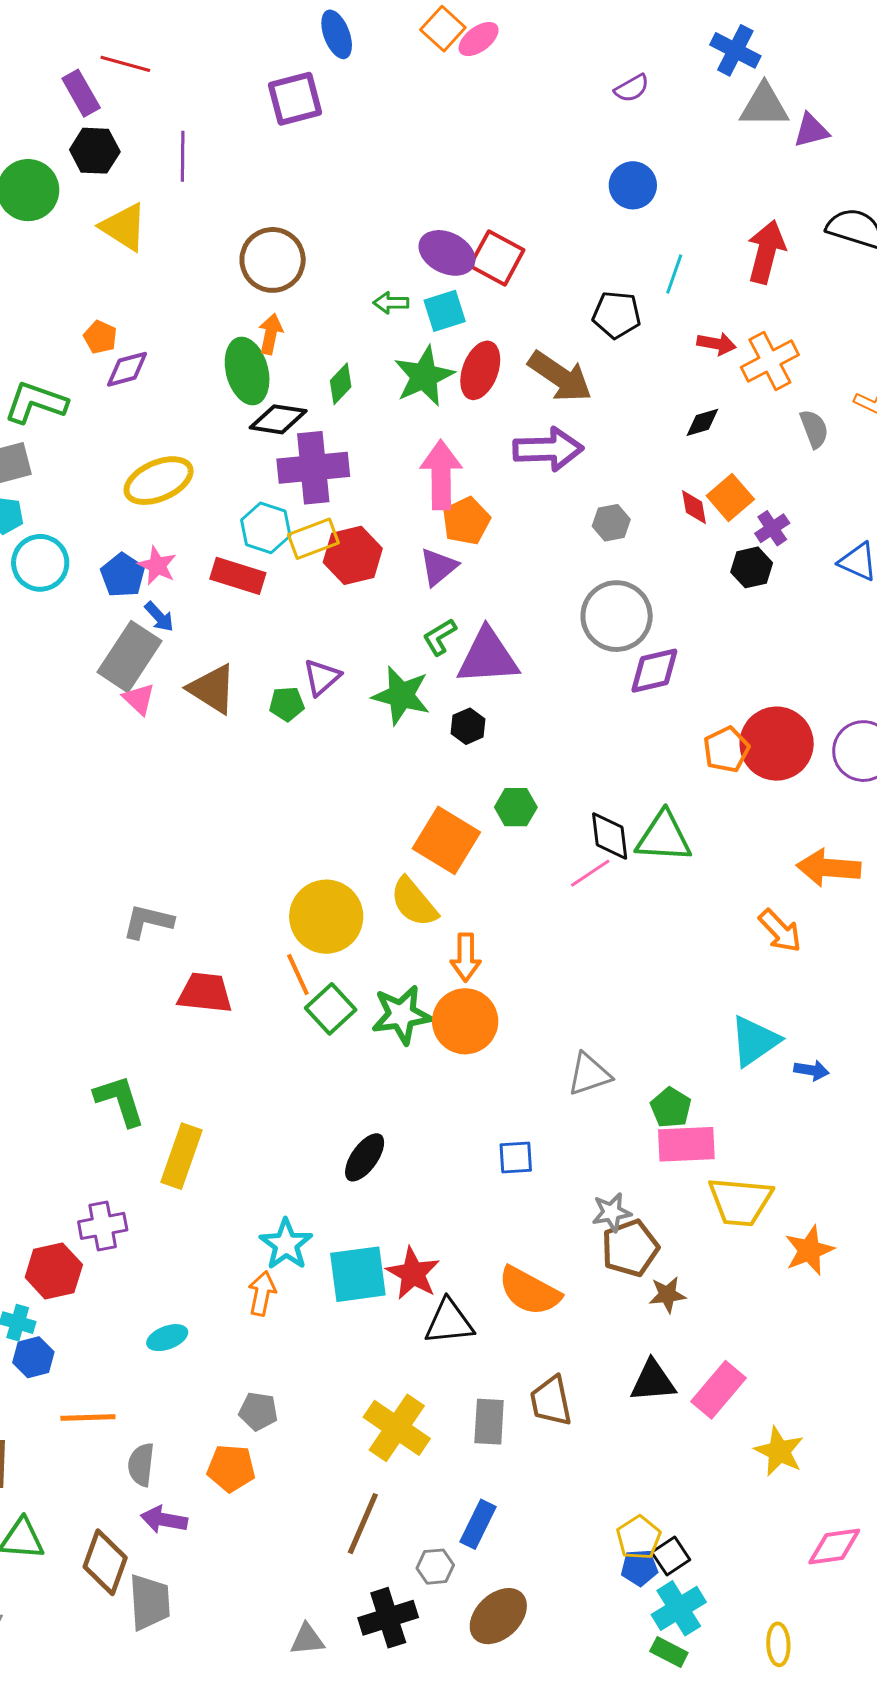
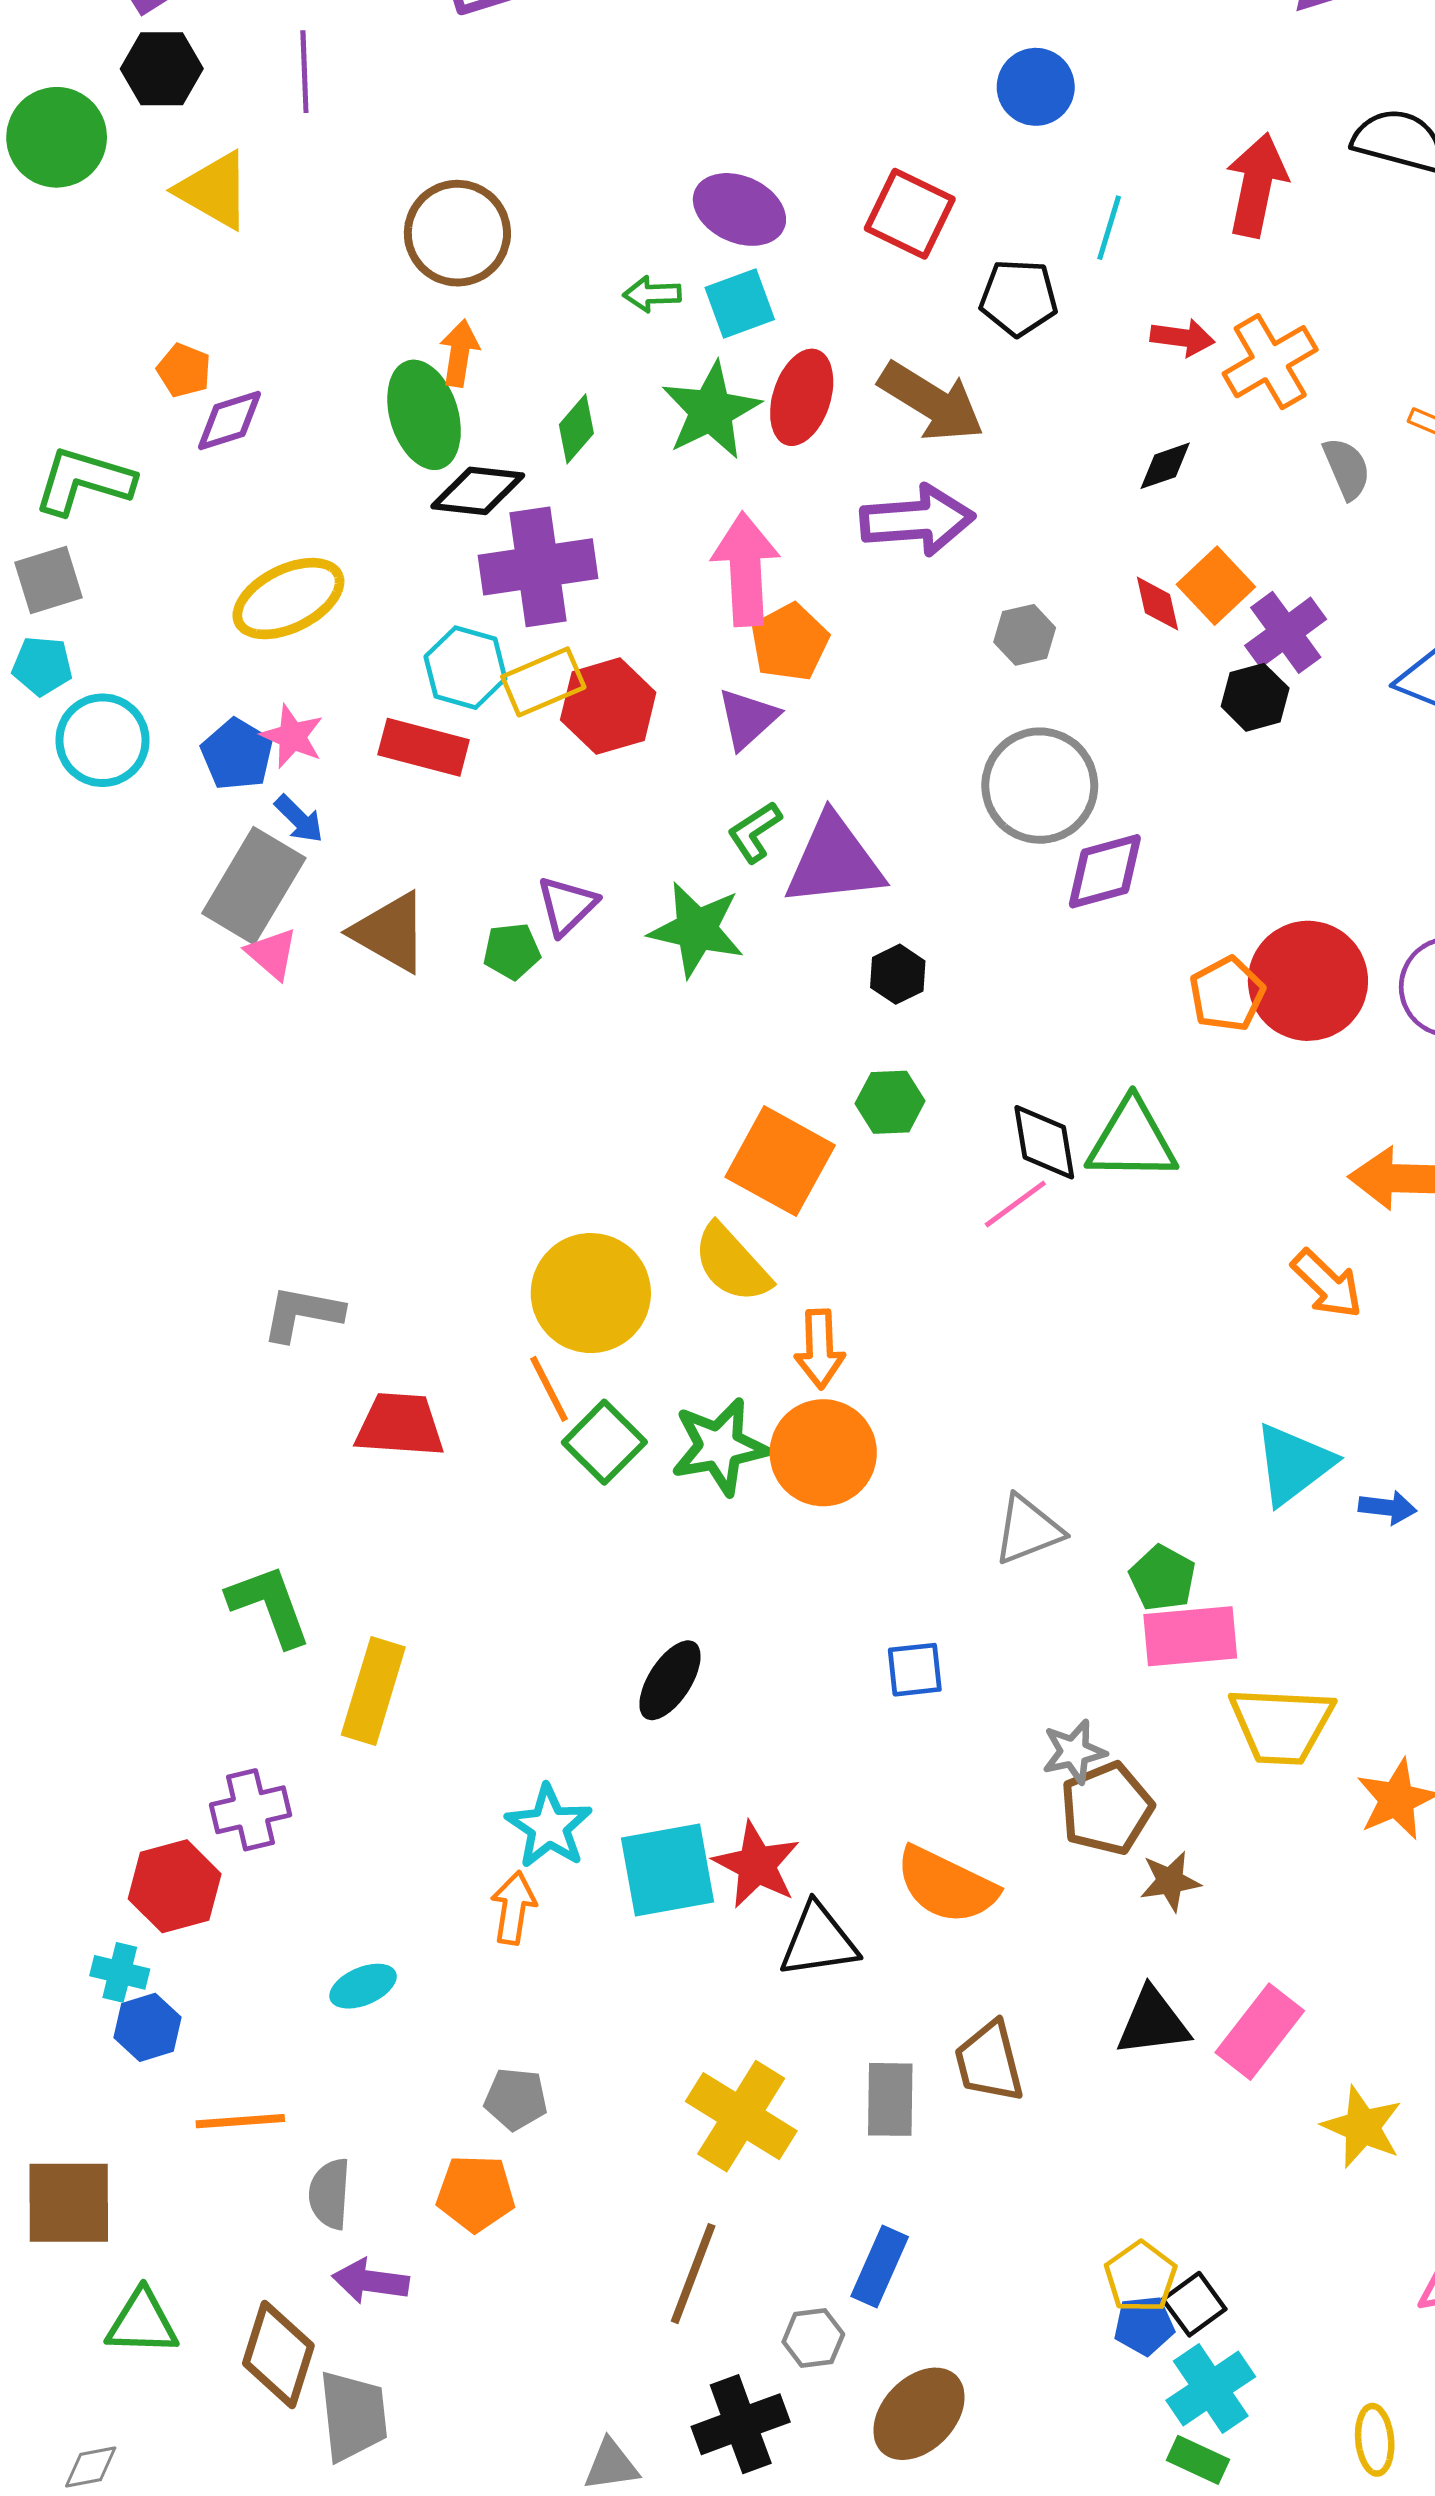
red square: (497, 258) -> (910, 214), moved
purple cross: (772, 528) -> (1286, 632), size x1.4
black hexagon: (468, 726) -> (898, 974), moved

